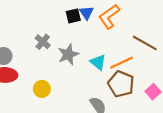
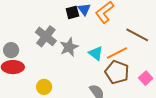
gray cross: (43, 42) -> (46, 36), size x1.5
yellow circle: (42, 89) -> (44, 87), moved

